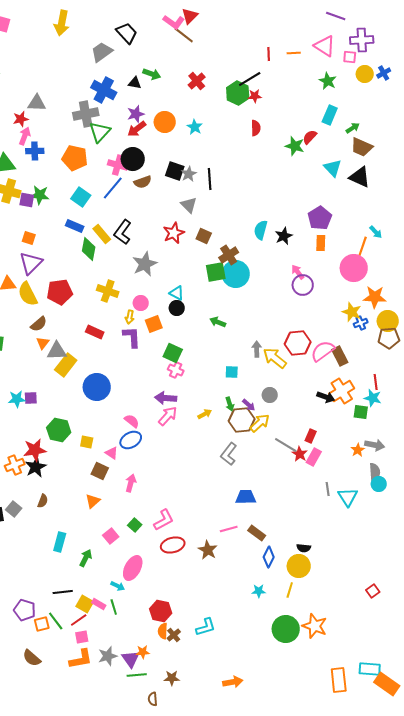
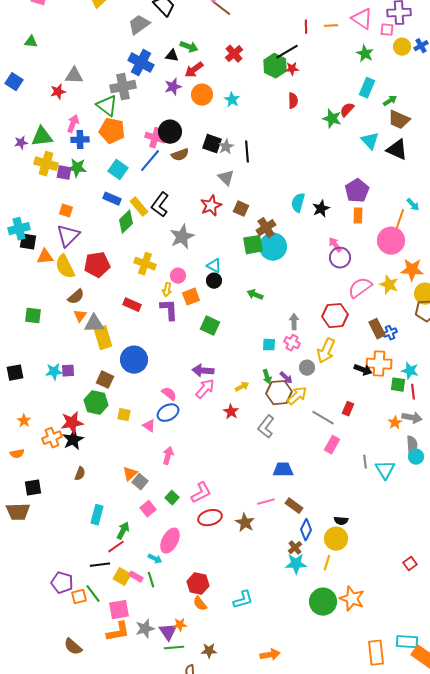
red arrow: (137, 129) -> (194, 70), moved
green triangle: (100, 132) -> (107, 106), moved, turned -35
pink arrow: (25, 136) -> (73, 124), moved
blue cross: (35, 151) -> (80, 140), moved
green diamond: (89, 249) -> (126, 222), turned 35
blue cross: (361, 323) -> (390, 333), moved
pink semicircle: (323, 351) -> (360, 288), moved
yellow arrow: (275, 358) -> (326, 351), moved, turned -105
yellow rectangle: (66, 365) -> (103, 338), turned -55
pink cross: (176, 370) -> (292, 343), moved
red line: (376, 382) -> (413, 392), moved
orange cross: (342, 391) -> (379, 364), turned 35
red star: (300, 454) -> (231, 412), moved
pink rectangle: (314, 457) -> (332, 445), moved
brown square: (100, 471) -> (105, 380), moved
gray square: (14, 509) -> (140, 482), moved
cyan star: (259, 591) -> (296, 564), size x1.5
red line: (79, 620) -> (116, 547), moved
orange semicircle: (163, 631) -> (200, 604), turned -42
brown cross: (174, 635) -> (295, 548), moved
pink square: (82, 637) -> (119, 610), size x1.5
brown semicircle: (32, 658) -> (73, 647), moved

